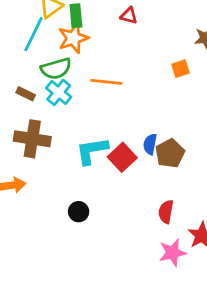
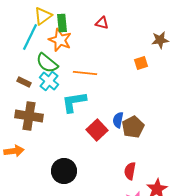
orange star: (73, 38) -> (60, 40), turned -30
green semicircle: (56, 69) -> (47, 63), turned 55
cyan L-shape: (92, 151) -> (74, 102), moved
black circle: (79, 212) -> (64, 171), size x1.6

